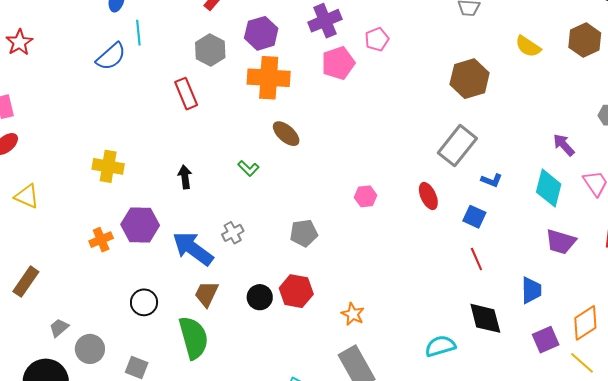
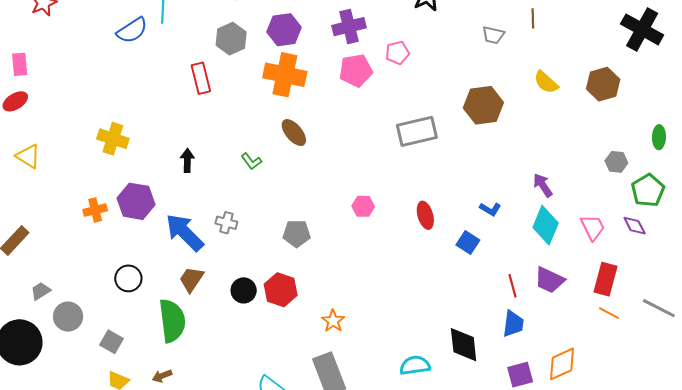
purple arrow: (564, 145) -> (543, 185), moved
gray rectangle: (457, 146) -> (417, 131), moved, turned 30
gray cross: (233, 233) -> (226, 223), turned 35
red line: (476, 259) -> (513, 286), moved

